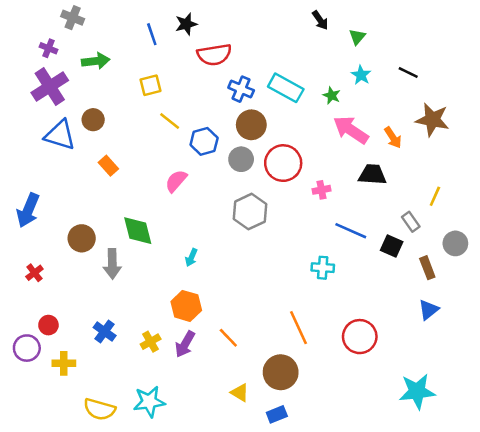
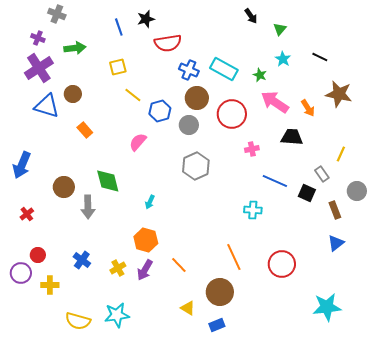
red circle: (283, 163) -> (232, 114), moved

